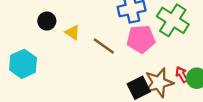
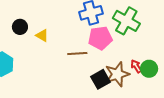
brown line: (104, 46) -> (77, 54), moved, turned -36

